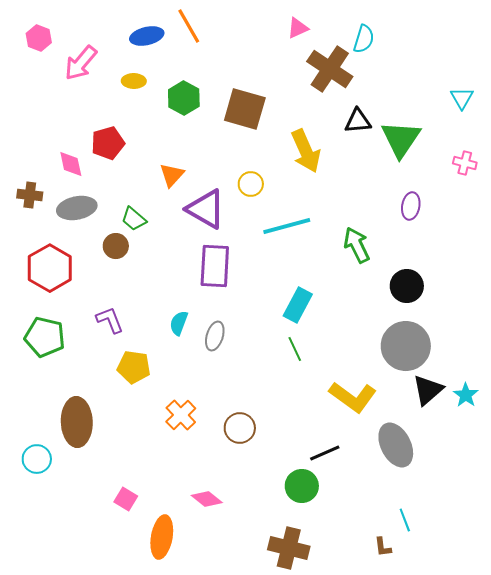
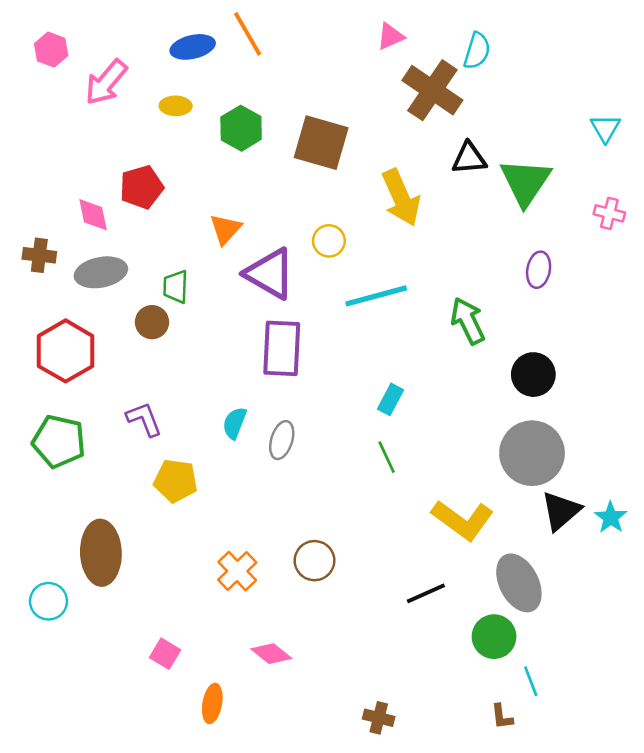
green trapezoid: (134, 219) -> (176, 287), turned 52
cyan rectangle: (298, 305) -> (390, 399), size x0.7
orange cross: (181, 415) -> (237, 571), moved
green circle: (302, 486) -> (494, 637), moved
orange ellipse: (162, 537) -> (212, 703), size x0.7
brown cross: (289, 548) -> (379, 718), size x0.6

